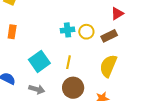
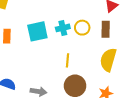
brown rectangle: (109, 36) -> (106, 29), turned -56
cyan square: (39, 61) -> (37, 31), moved, turned 30

